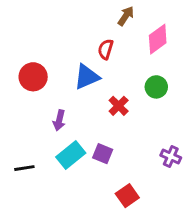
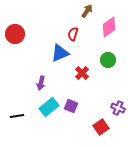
red circle: (33, 77) -> (15, 34), moved
red square: (127, 196) -> (101, 127), moved

